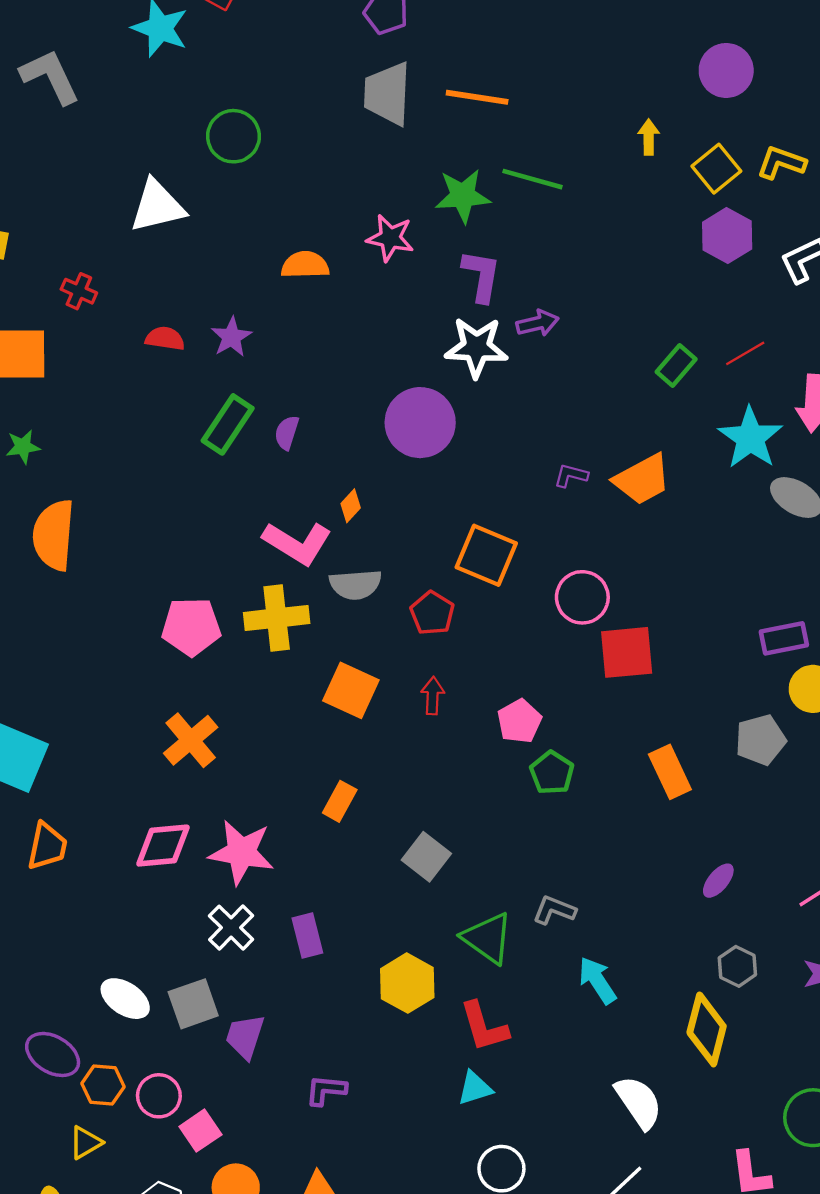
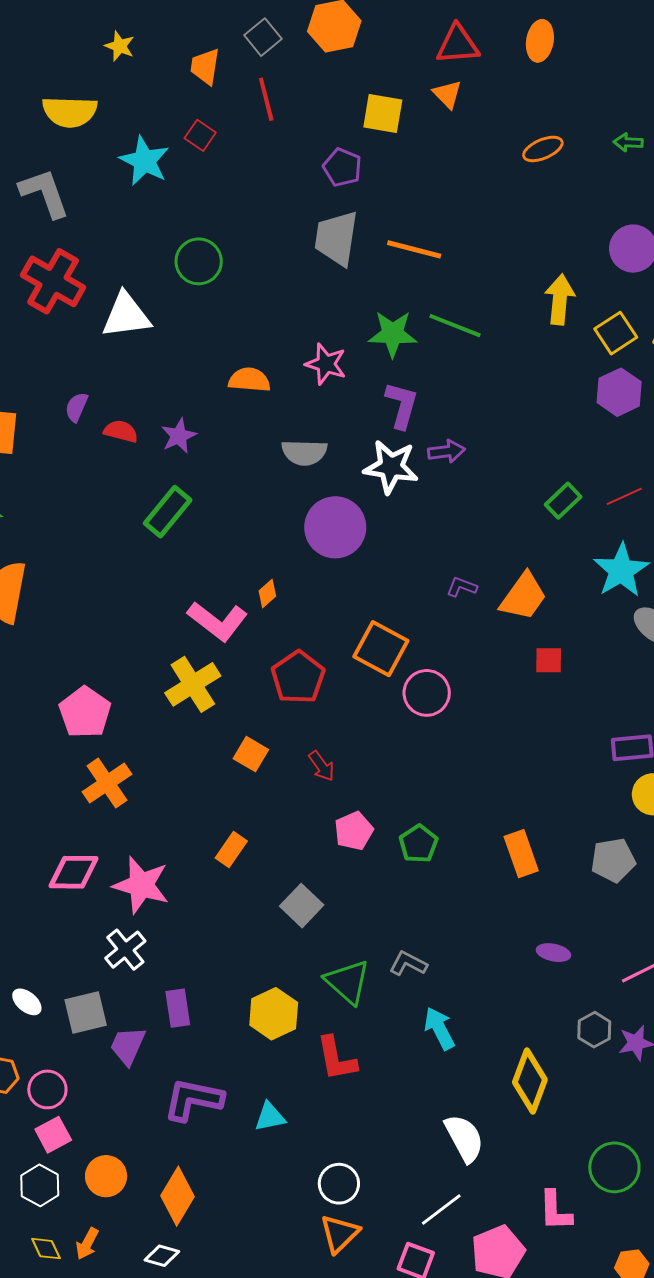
yellow arrow: (649, 137) -> (560, 299), size x1.6
red cross: (79, 291) -> (53, 281), moved, size x2.0
purple semicircle: (287, 433) -> (77, 407), moved
orange trapezoid: (642, 479) -> (523, 597), turned -32
gray semicircle: (355, 585) -> (304, 452), moved
pink circle: (582, 597) -> (427, 693), moved
red pentagon: (432, 613) -> (298, 677), moved, size x1.4
yellow cross: (277, 618) -> (193, 684), turned -32
pink pentagon: (191, 627) -> (85, 712), moved, turned 30
red square: (627, 652) -> (549, 660), moved, size x0.6
orange square: (351, 690) -> (251, 754), size x0.7
red arrow: (433, 696) -> (322, 766), turned 136
pink pentagon: (519, 721) -> (354, 831), moved
gray pentagon: (760, 740) -> (613, 860), moved
purple ellipse: (718, 881) -> (553, 953), turned 56
purple rectangle: (307, 936) -> (178, 1008), moved
gray hexagon: (737, 966) -> (594, 1030), moved
white ellipse: (125, 999) -> (27, 1002), size x0.7
cyan triangle: (475, 1088) -> (270, 1117), moved
purple L-shape: (326, 1090) -> (193, 1100), size x1.6
pink square: (200, 1131) -> (53, 1135), moved

